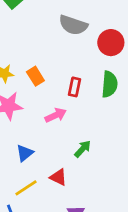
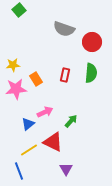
orange rectangle: (35, 76) -> (36, 79), moved
pink arrow: (56, 115) -> (45, 112), moved
red triangle: (58, 177) -> (53, 142), size x1.5

